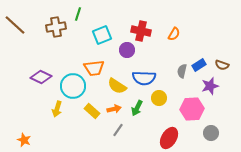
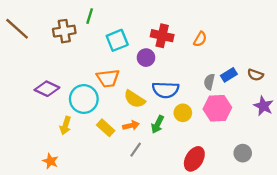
purple star: (210, 86) -> (263, 106), moved, turned -30
pink hexagon: (192, 109) -> (217, 108), moved
orange star: (24, 140) -> (50, 161), moved

